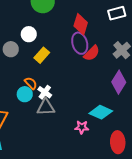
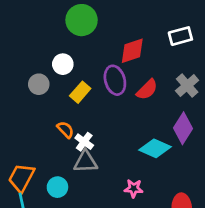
red diamond: (81, 24) -> (132, 51), turned 55
purple ellipse: (80, 43) -> (115, 80), moved
cyan circle: (25, 94) -> (57, 187), moved
cyan diamond: (101, 112) -> (155, 148), moved

